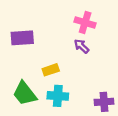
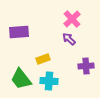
pink cross: (85, 22) -> (72, 19), turned 30
purple cross: (104, 102) -> (86, 66), moved

